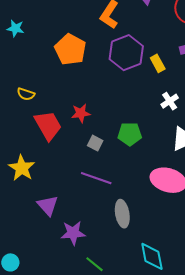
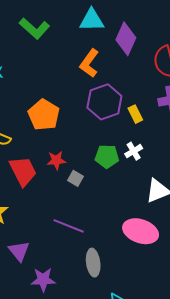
orange pentagon: (70, 49) -> (44, 115), moved
white cross: (170, 101) -> (134, 151), moved
green pentagon: (130, 134) -> (107, 156), moved
gray square: (95, 143) -> (76, 178), moved

